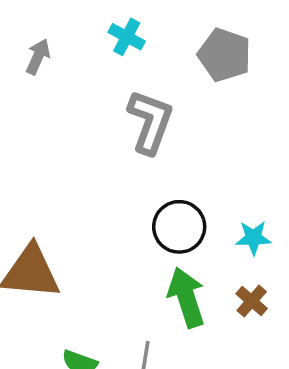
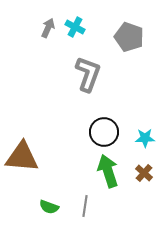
gray arrow: (38, 57) -> (48, 28), moved

